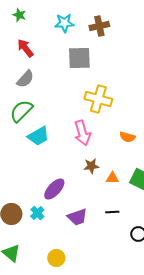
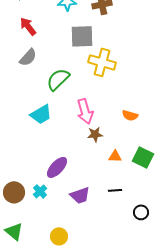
yellow cross: (98, 99) -> (102, 62), moved
green semicircle: (21, 111) -> (58, 79), moved
brown star: (91, 166) -> (95, 134), moved

